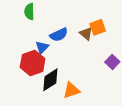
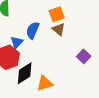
orange square: (98, 27) -> (57, 14), moved
blue semicircle: (59, 35) -> (33, 30), turned 138

